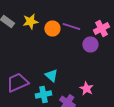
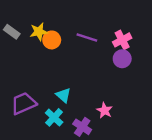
orange circle: (52, 28) -> (52, 40), moved
purple circle: (90, 44) -> (122, 59), moved
cyan cross: (43, 94) -> (54, 117), turned -35

